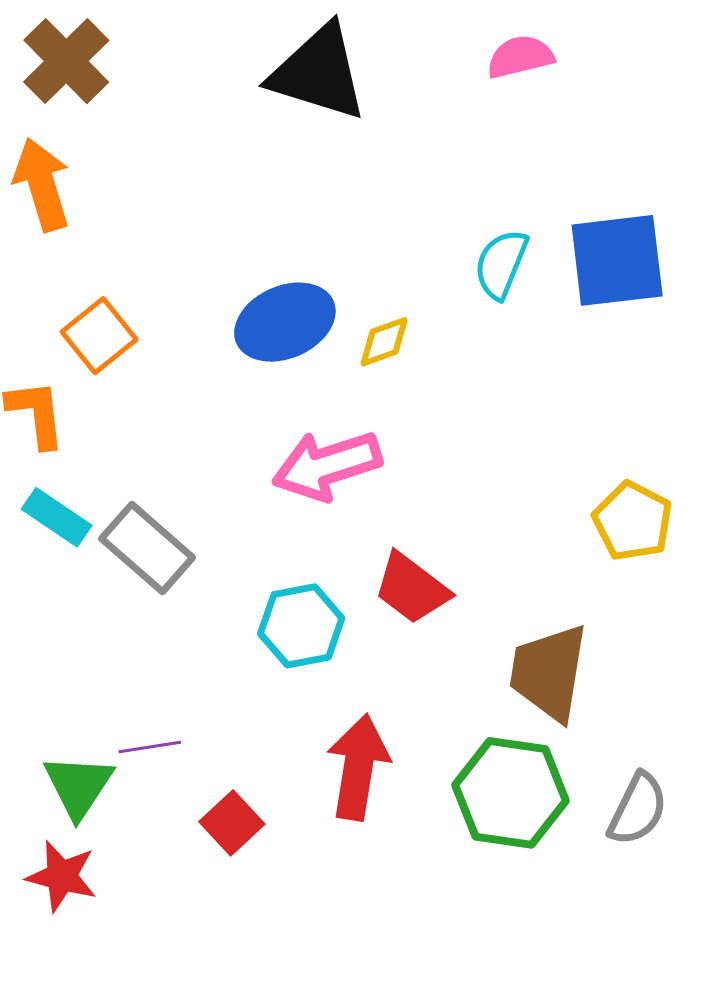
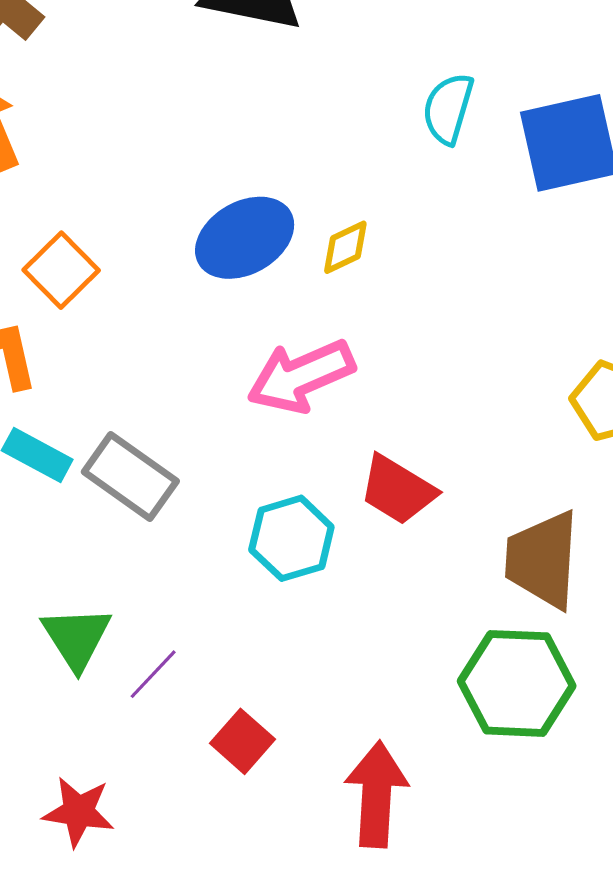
cyan semicircle: (501, 264) -> (448, 109), moved
purple line: (150, 747) -> (153, 674), turned -32
red arrow: (358, 767) -> (376, 794), moved
green triangle: (78, 786) -> (76, 638), moved

